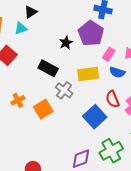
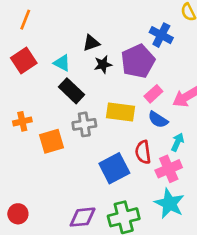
black triangle: (31, 12) -> (91, 43), moved
cyan triangle: (21, 28) -> (62, 63), moved, turned 32
gray cross: (64, 90) -> (84, 124), turned 30

